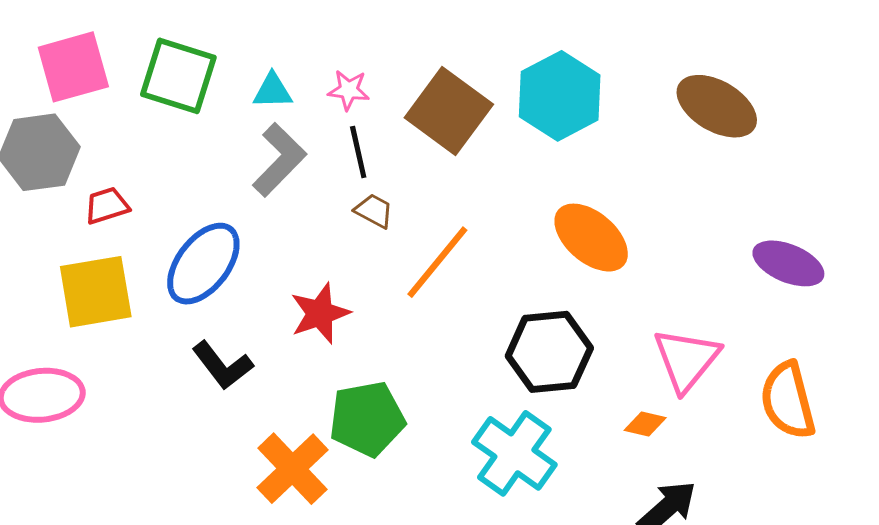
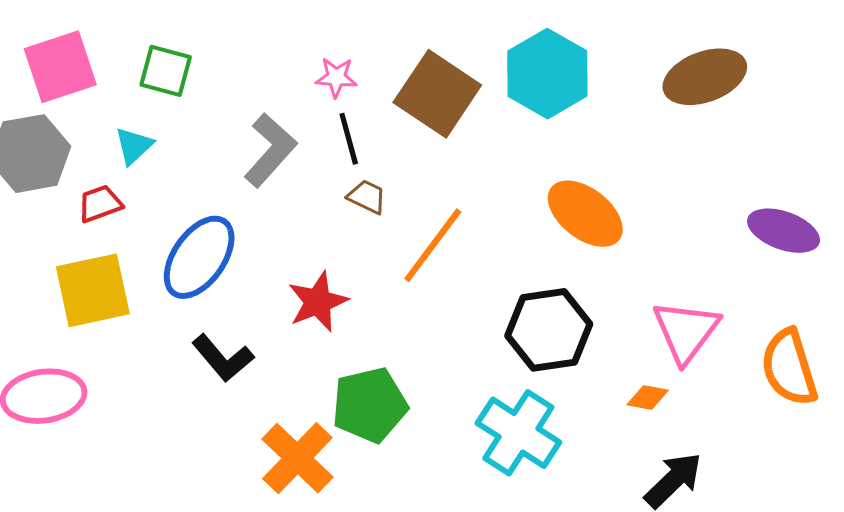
green square: (178, 76) -> (166, 71), size x0.7
cyan triangle: (273, 91) -> (134, 146), moved, turned -39
brown ellipse: (717, 106) -> (705, 77), turned -48

